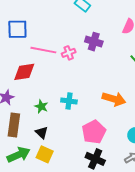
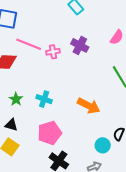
pink pentagon: (94, 132) -> (50, 133), moved
black triangle: (42, 133) -> (11, 125), turned -40

